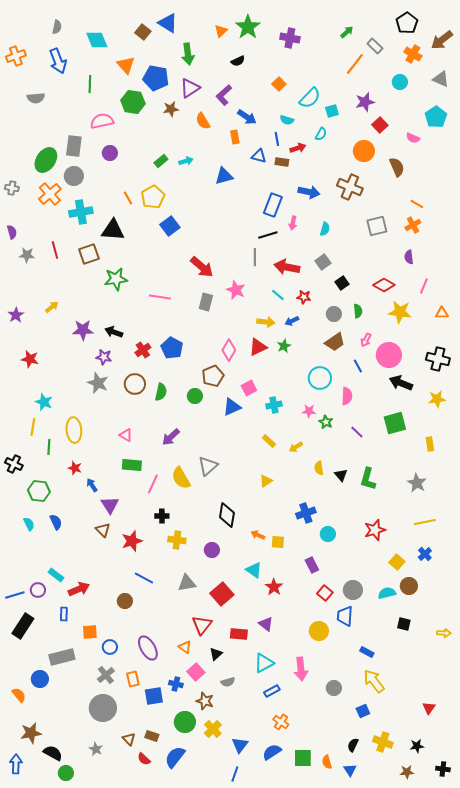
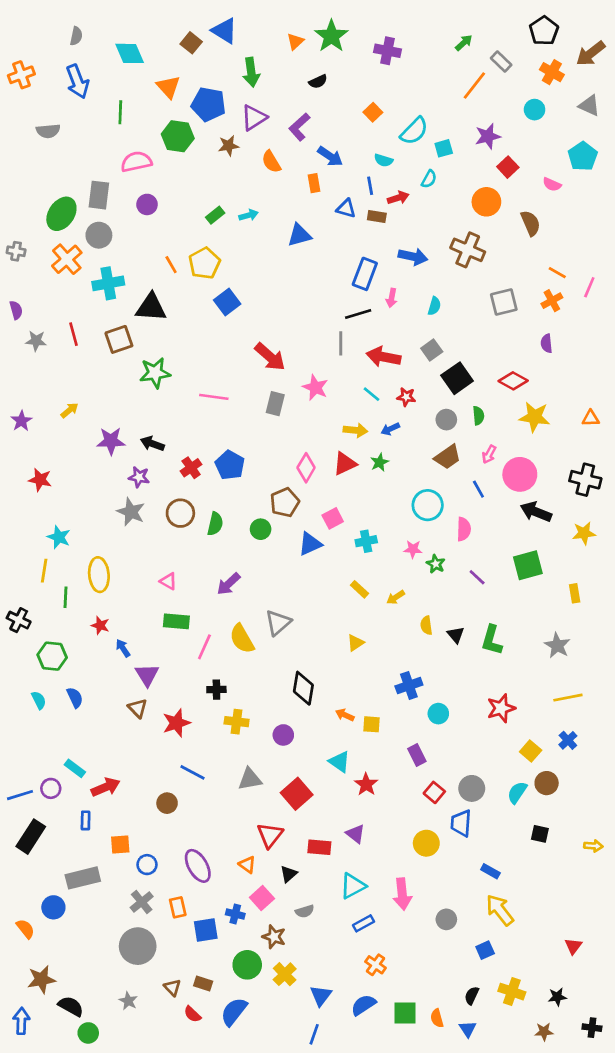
black square: (342, 283) -> (457, 378), size x1.6
pink line: (424, 286) -> (589, 287), moved
cyan semicircle: (387, 593) -> (517, 792), turned -42

